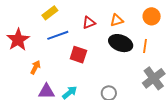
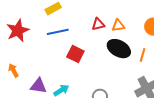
red triangle: (89, 23) -> (98, 24), moved
orange arrow: (35, 67) -> (13, 70), moved, turned -64

